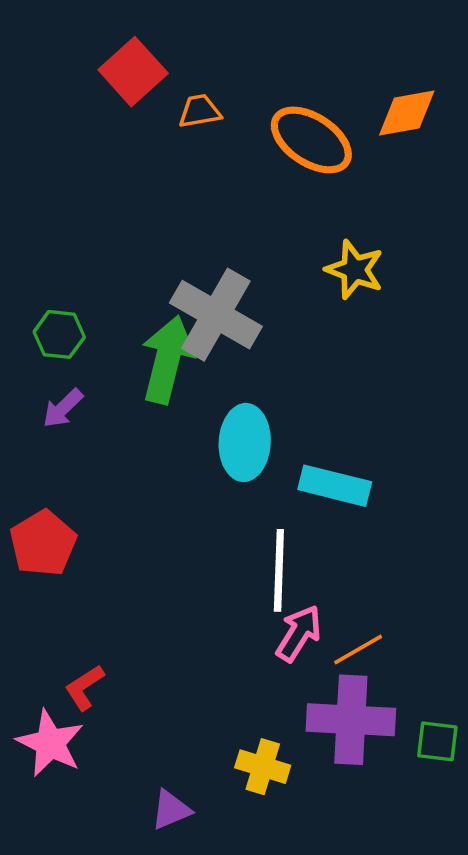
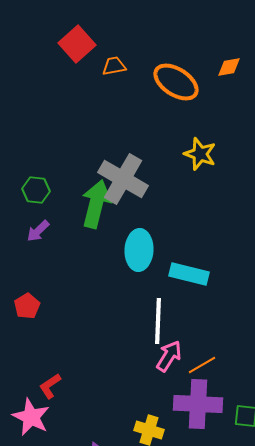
orange diamond: (407, 113) -> (229, 67), size x0.7
red pentagon: (43, 543) -> (27, 306), size x0.7

